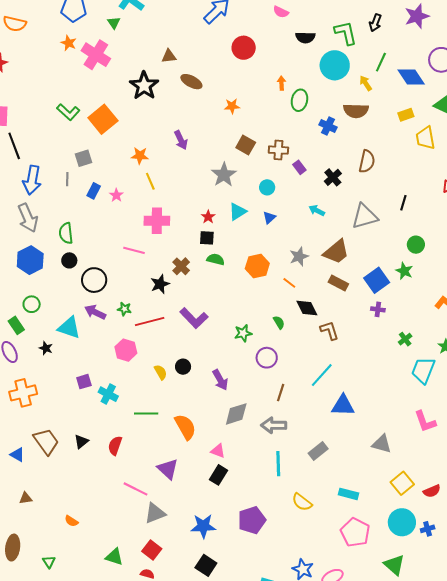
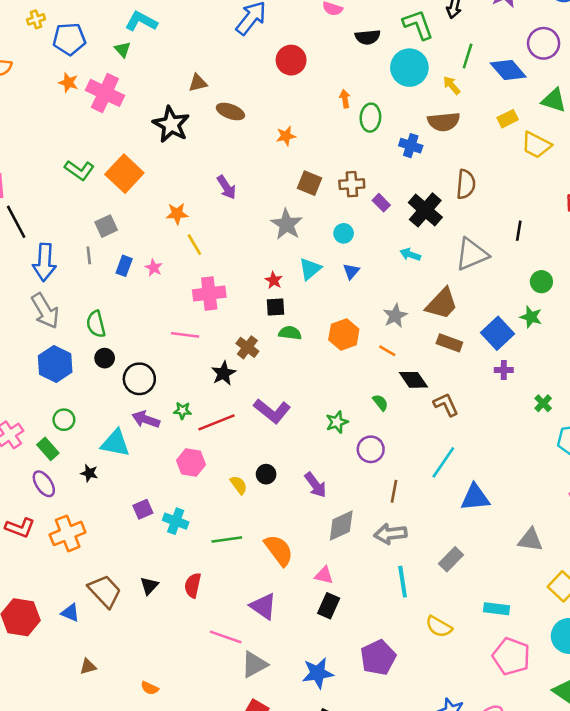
yellow trapezoid: (425, 138) -> (536, 145), turned -45
black cross: (333, 177) -> (425, 210), size x1.5

